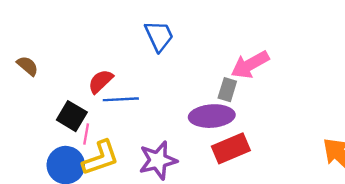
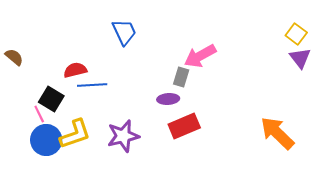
red semicircle: (101, 81) -> (75, 70), turned 30
purple ellipse: (212, 116) -> (168, 99), size x0.6
pink line: (86, 134) -> (39, 114), moved, turned -36

